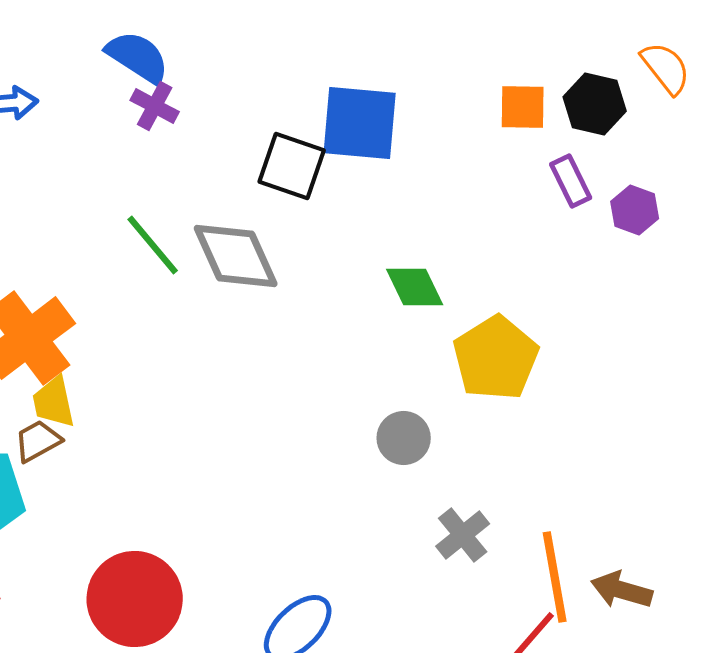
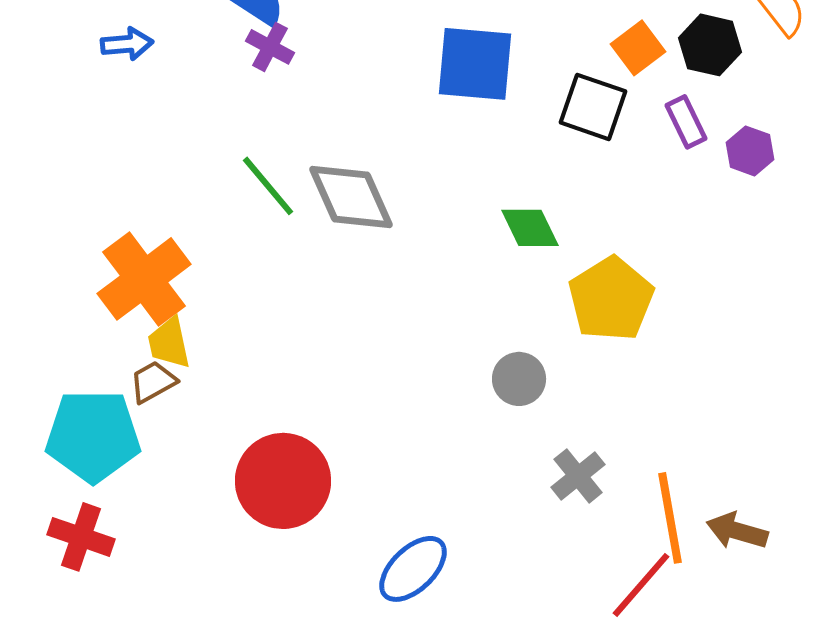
orange square: (523, 107) -> (638, 48), turned -38
black square: (292, 166) -> (593, 107), moved
red circle: (135, 599) -> (283, 481), moved

